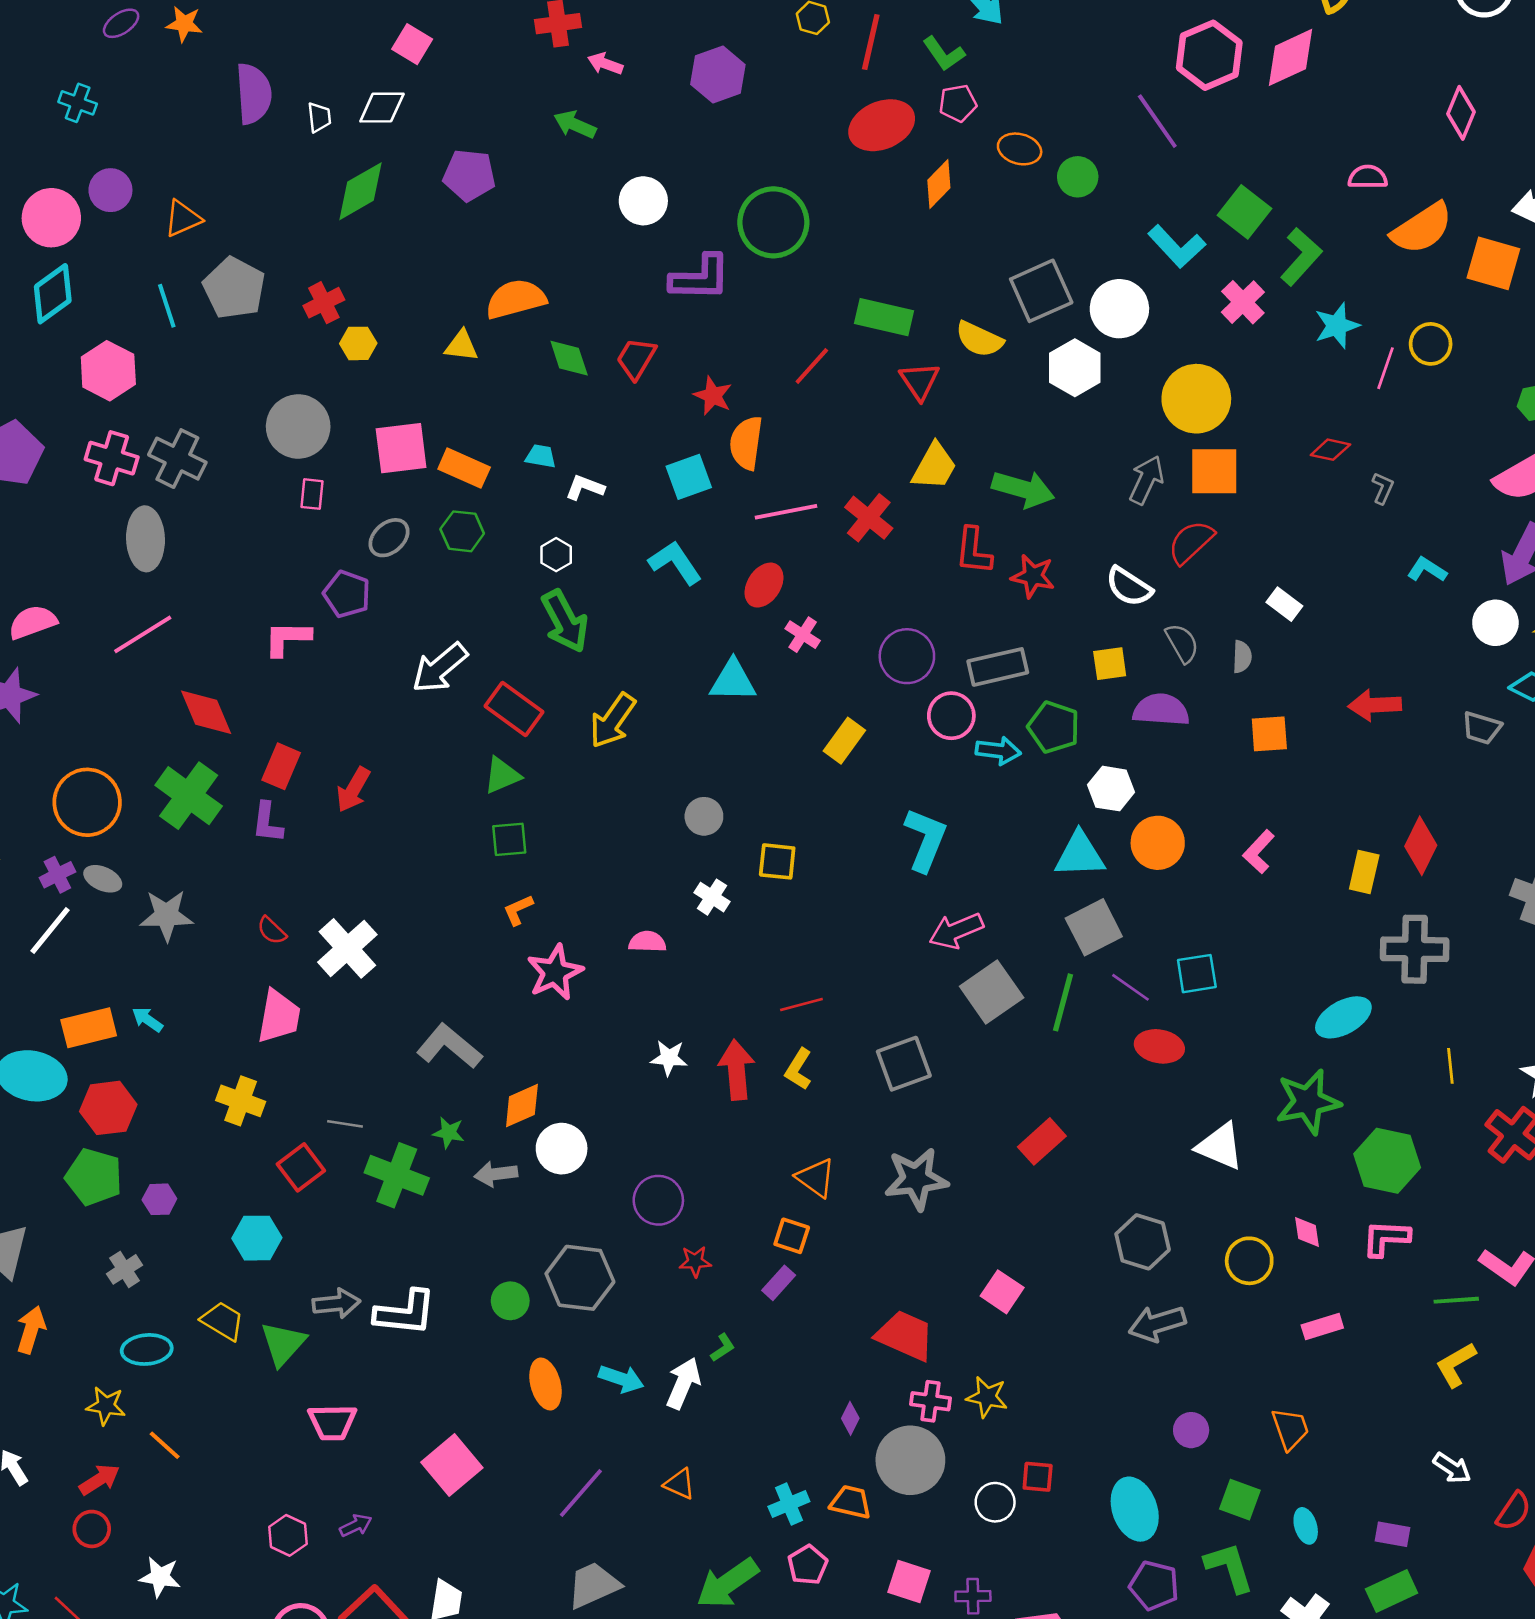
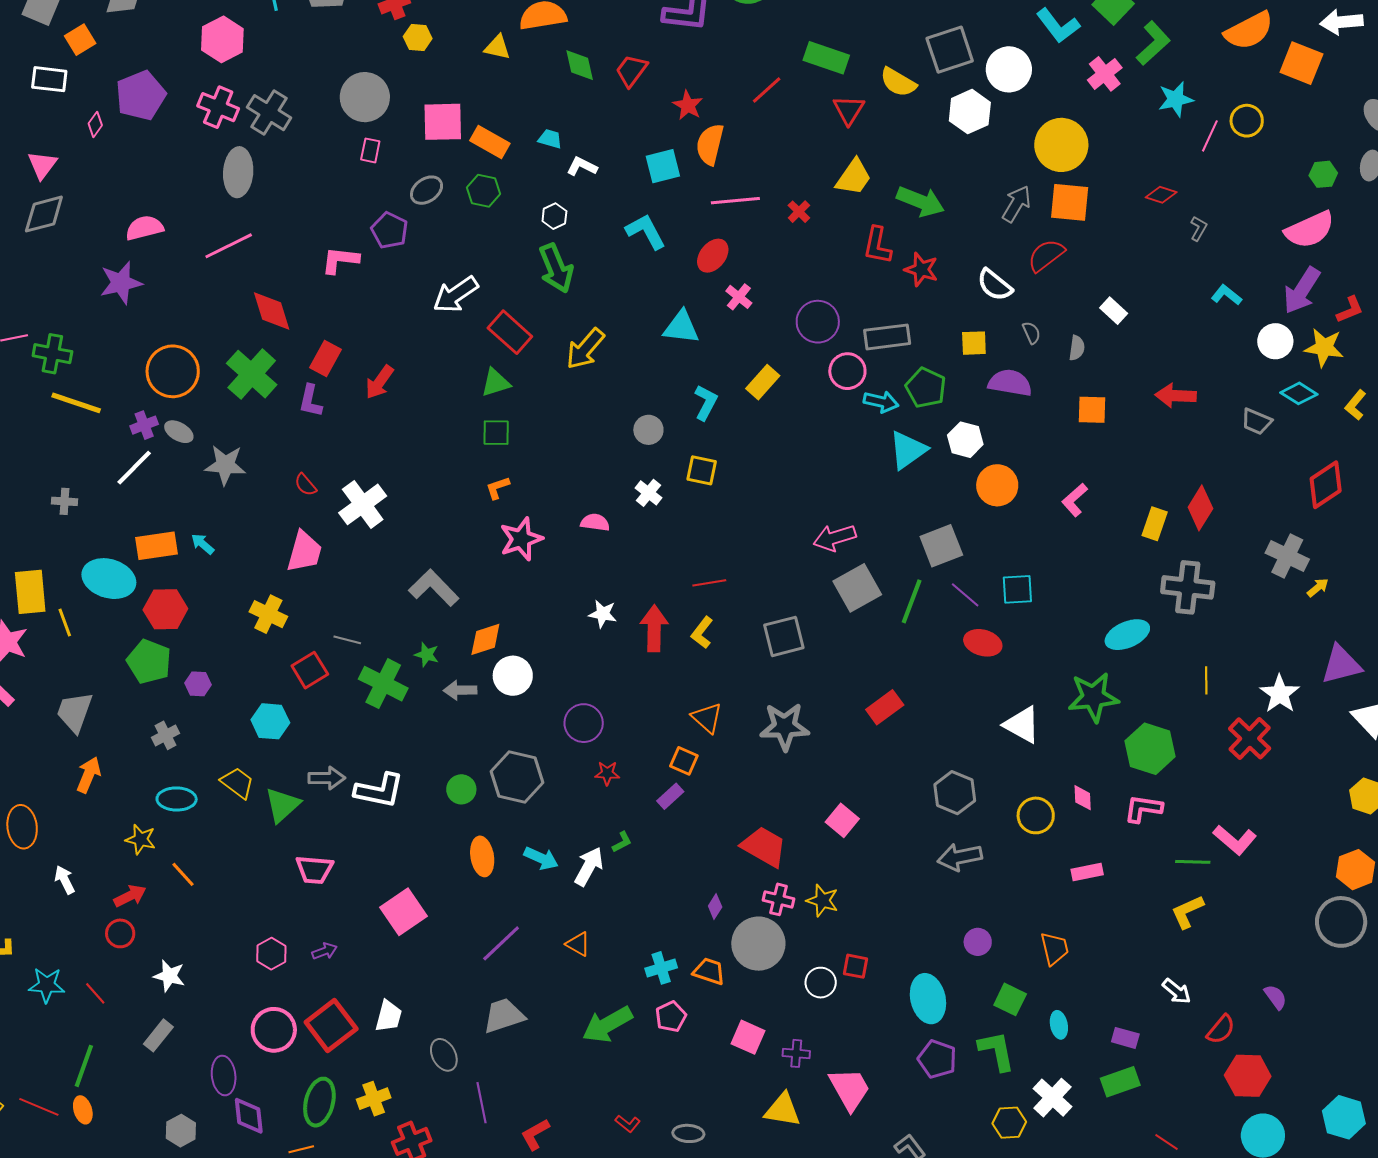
red cross: (869, 518) -> (799, 212), size x0.6
gray semicircle: (1182, 643) -> (1031, 333), size x0.7
cyan L-shape: (926, 840) -> (706, 402), moved, size x0.7
cyan triangle: (1080, 855) -> (908, 450), moved, turned -39

